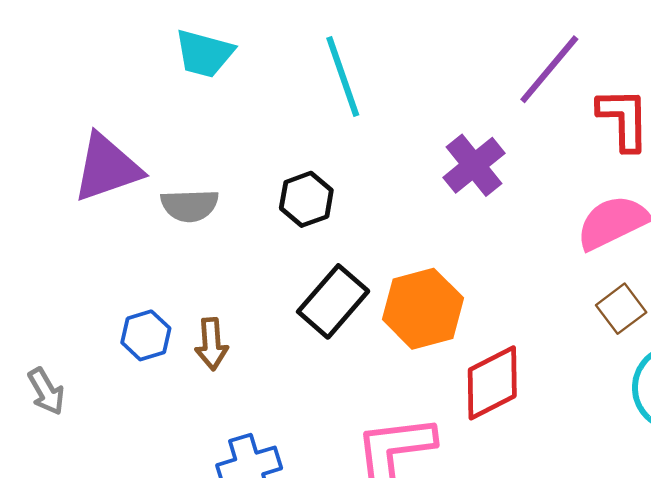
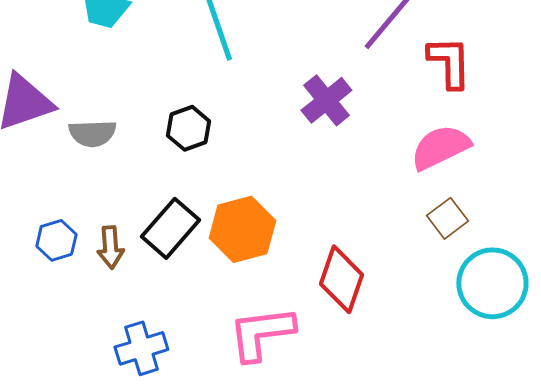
black rectangle: (333, 301) -> (170, 228), moved
orange hexagon: (423, 309) -> (242, 229), moved
red diamond: (492, 383) -> (341, 279), turned -44

